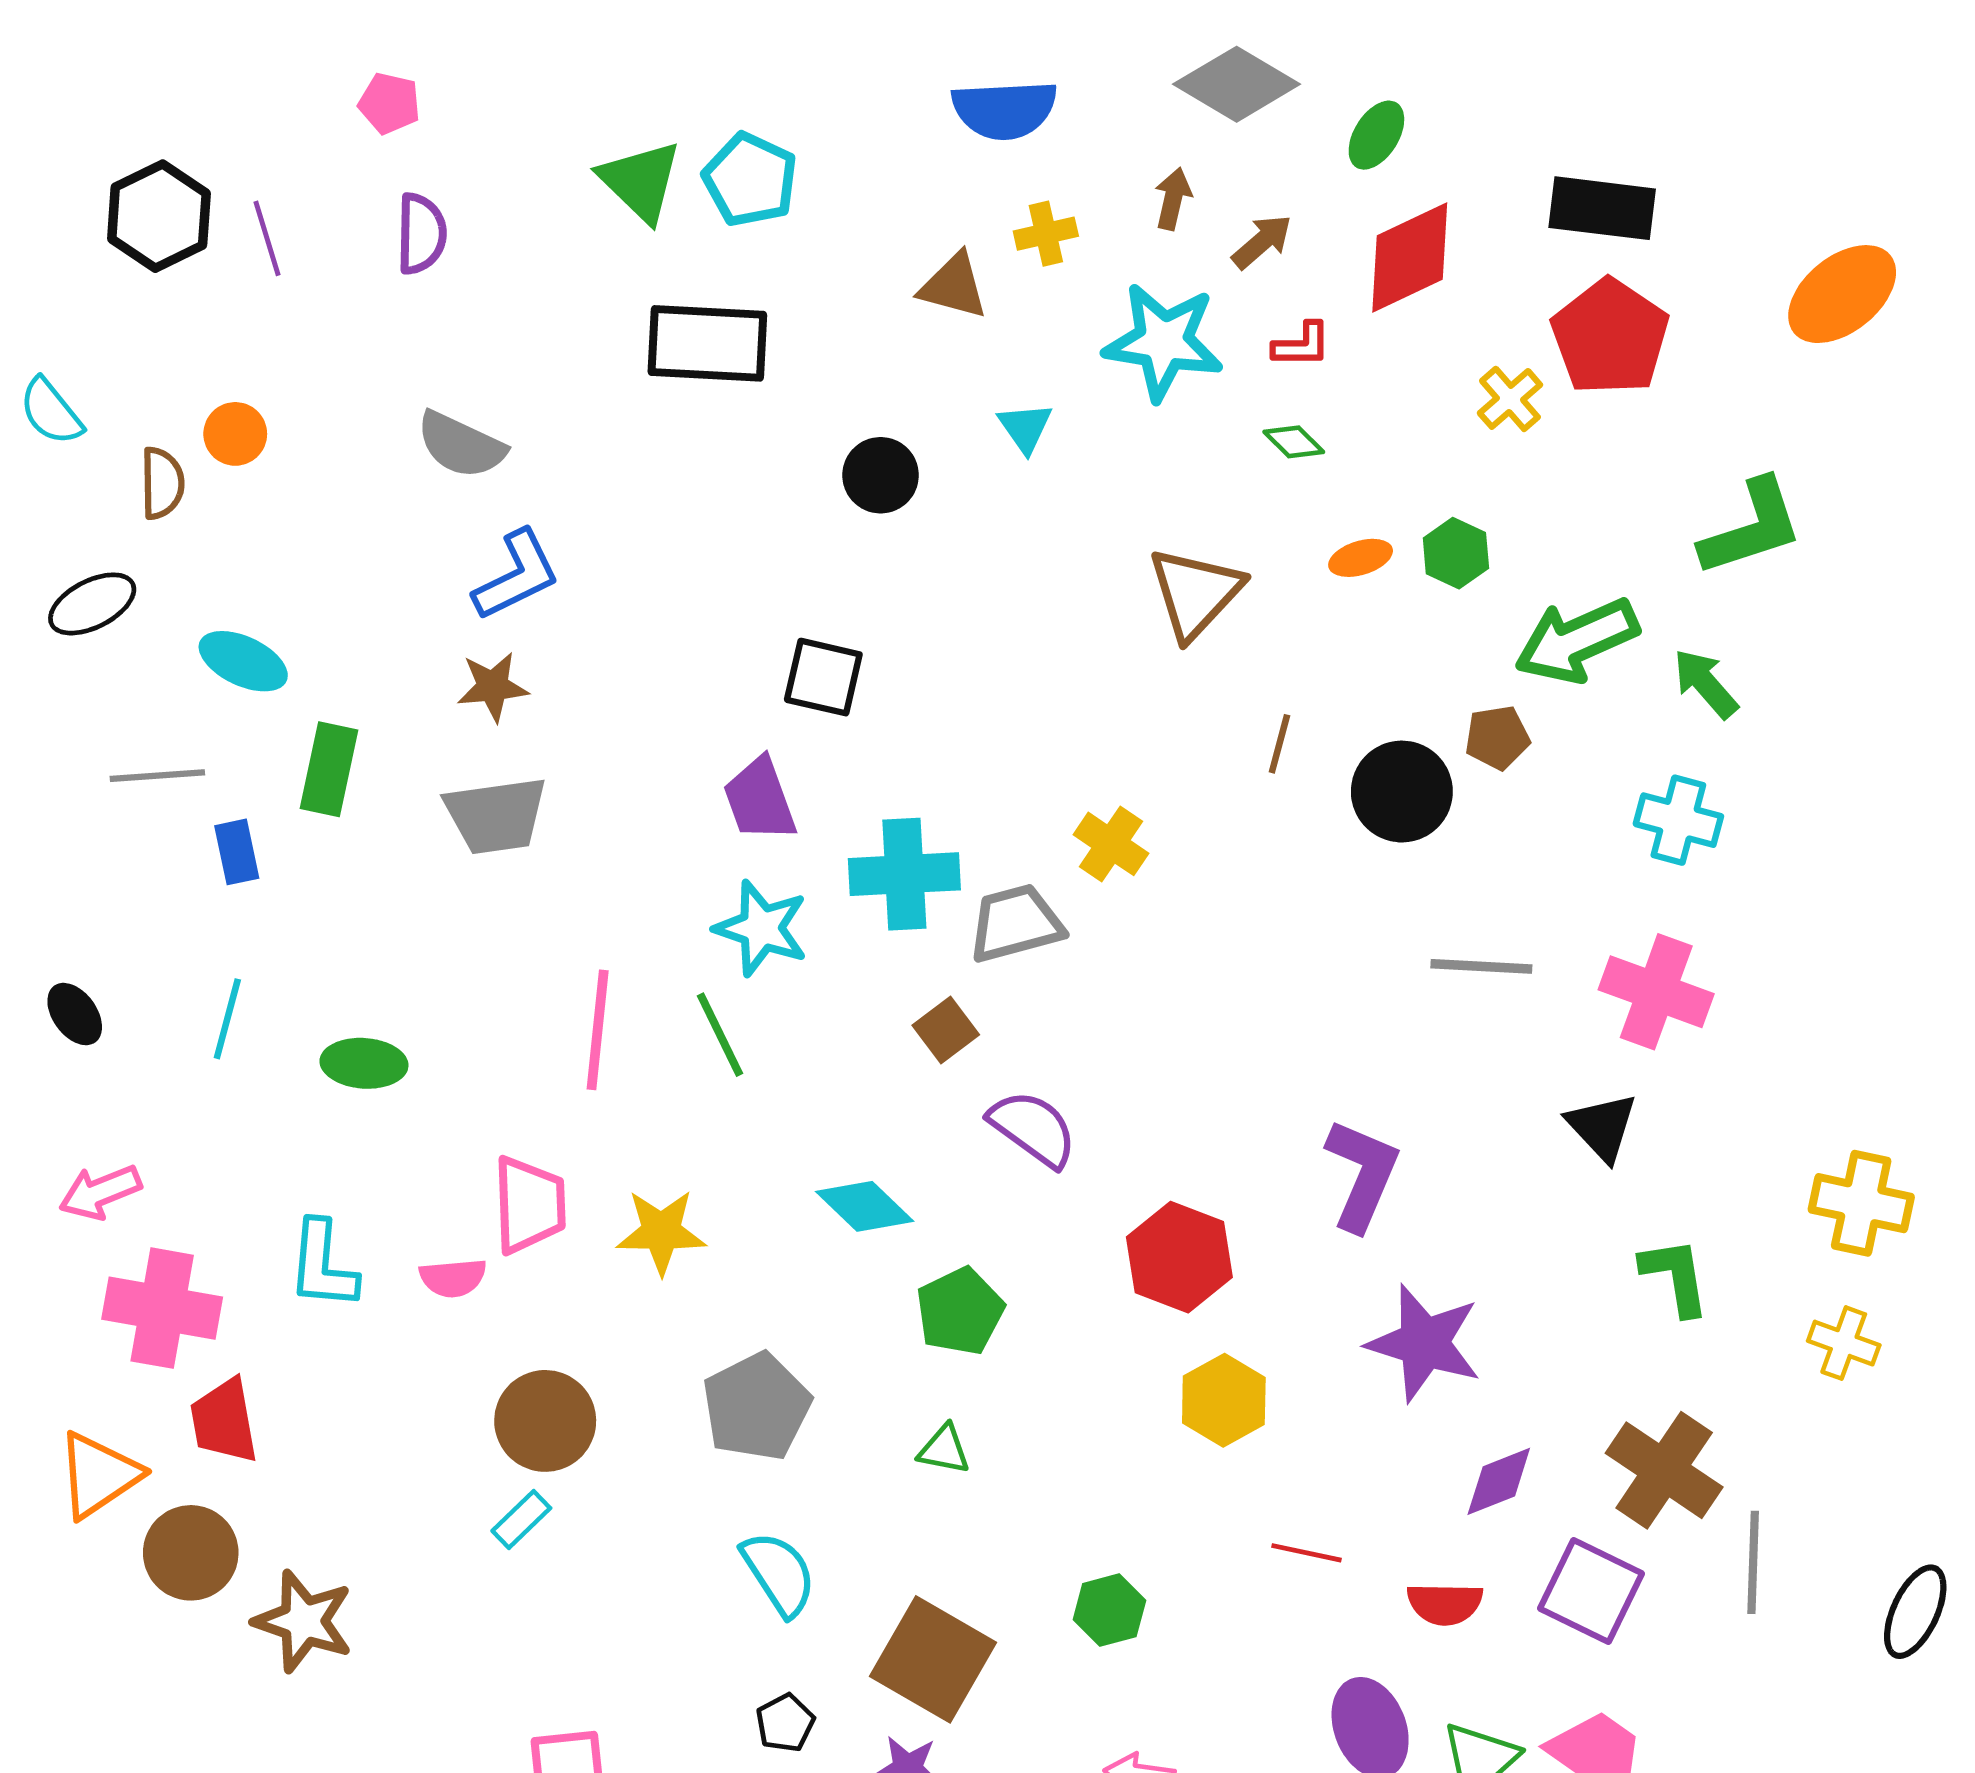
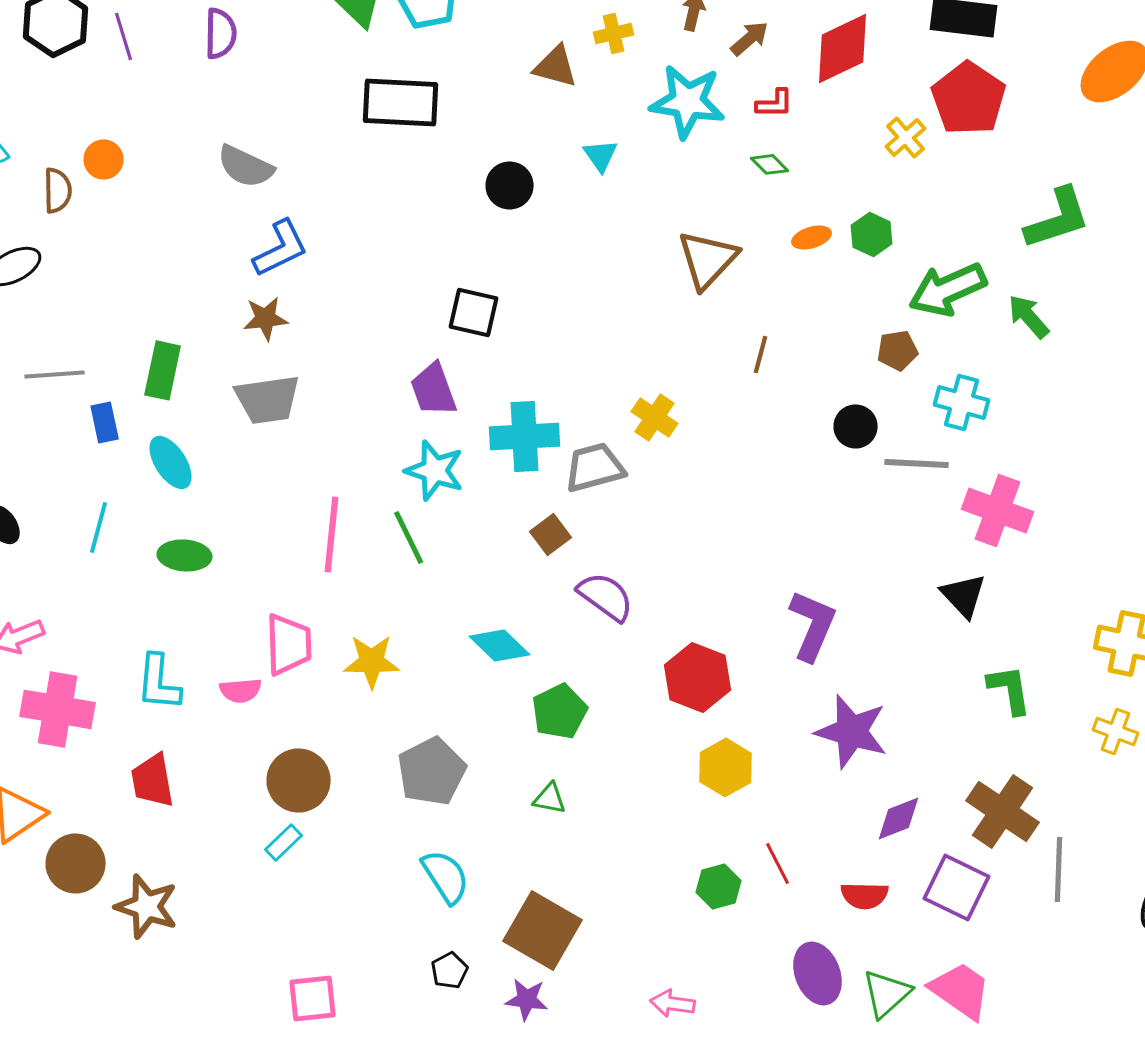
cyan ellipse: (243, 661) -> (171, 462), moved, turned 32
black circle: (1402, 792) -> (856, 426), moved, size x0.7
cyan cross: (1678, 820) -> (962, 402), moved
gray line: (1481, 966) -> (917, 463), moved
red trapezoid: (224, 1421) -> (153, 780), moved
red line: (1306, 1553) -> (778, 863), turned 51
green hexagon: (1109, 1610) -> (719, 886), moved

